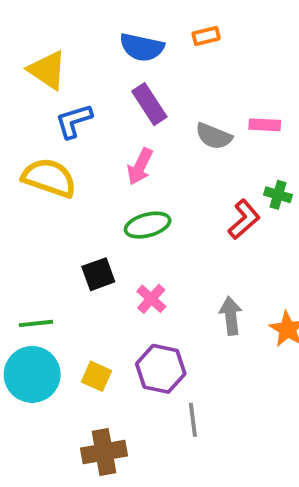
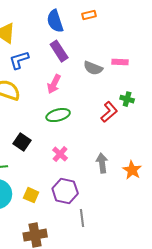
blue semicircle: (142, 47) -> (55, 21), turned 60
black square: (98, 274) -> (22, 142), moved, turned -36

